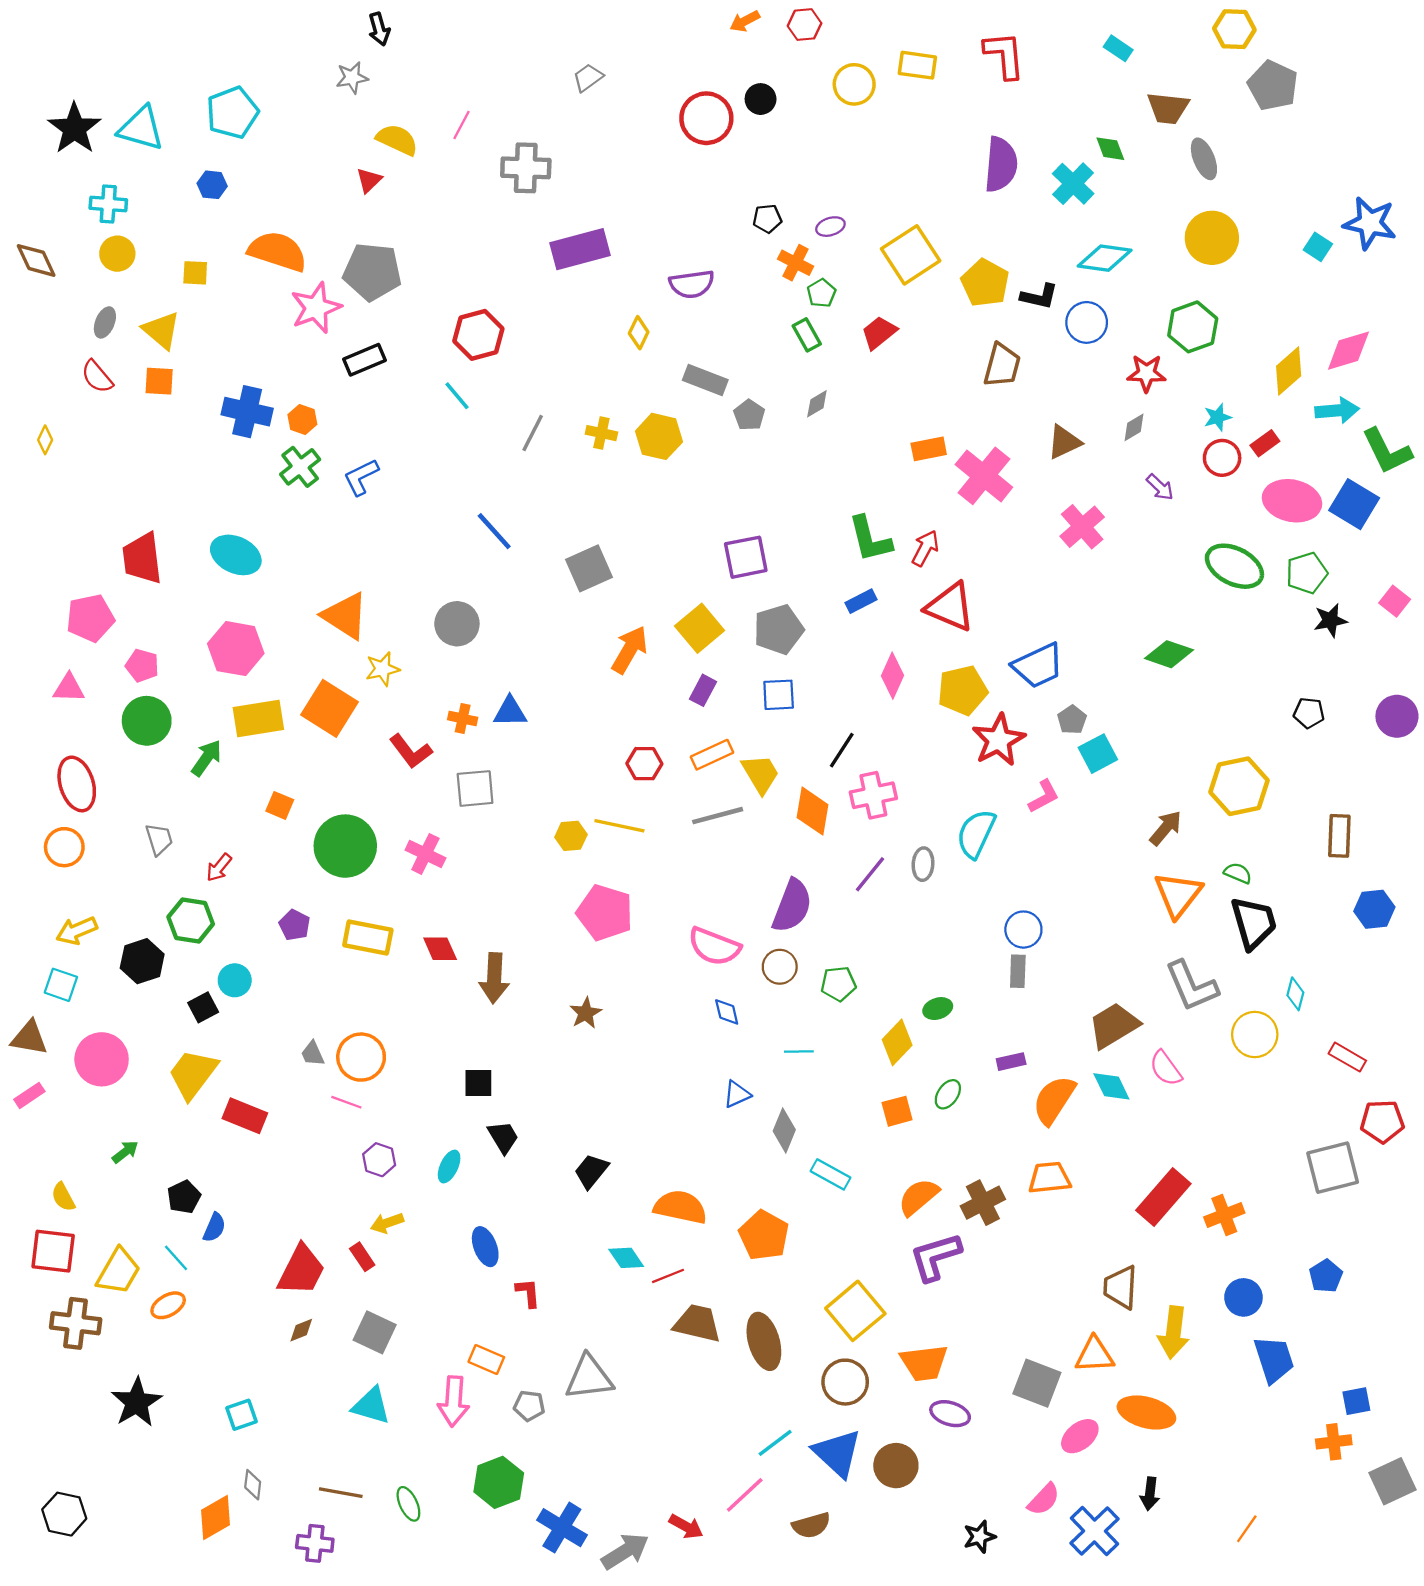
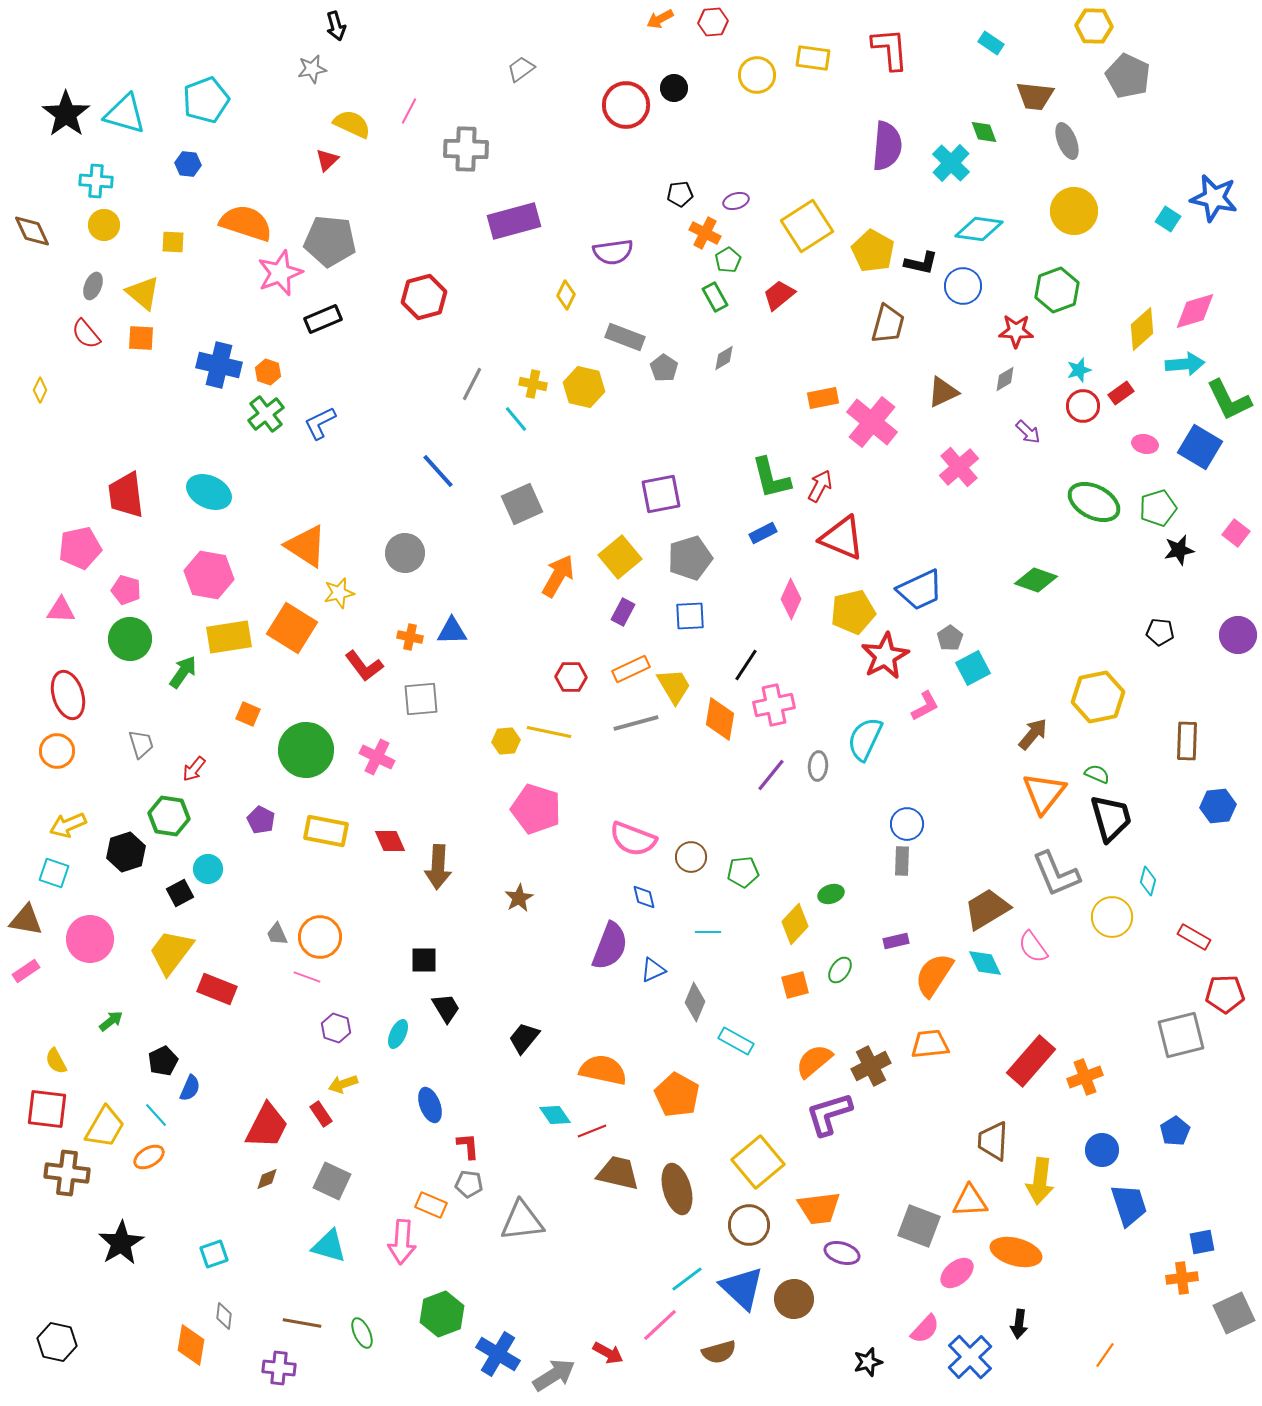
cyan line: (457, 396) -> (516, 419), moved
pink ellipse: (1292, 501) -> (1145, 444), size x0.5
purple semicircle: (792, 906) -> (610, 946), moved
gray pentagon: (529, 1406) -> (469, 1184), moved
orange diamond: (216, 1517) -> (191, 1345), turned -51

